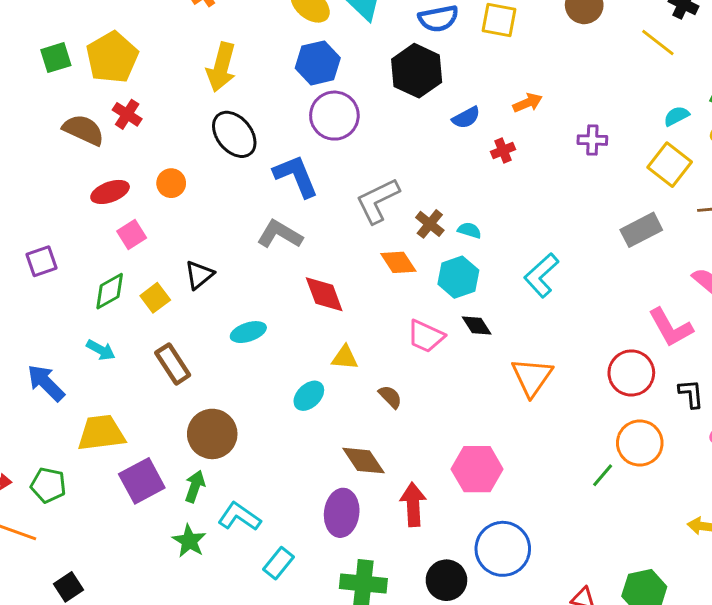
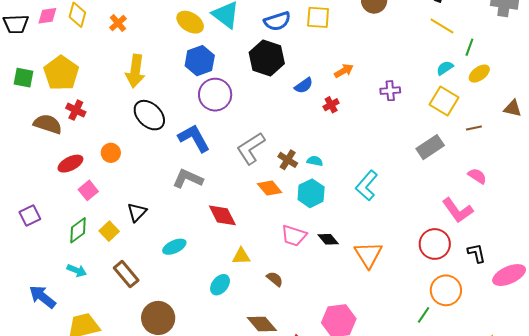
yellow line: (658, 43) -> (442, 26), moved
green square: (56, 58) -> (23, 78), turned 35
black diamond: (477, 325) -> (328, 239), moved

